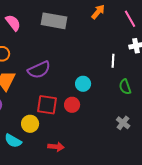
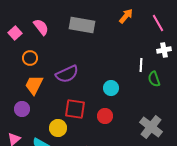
green semicircle: (125, 87) -> (154, 79), moved
red circle: (72, 105) -> (105, 116), moved
gray cross: (123, 123) -> (151, 127), size x1.6

